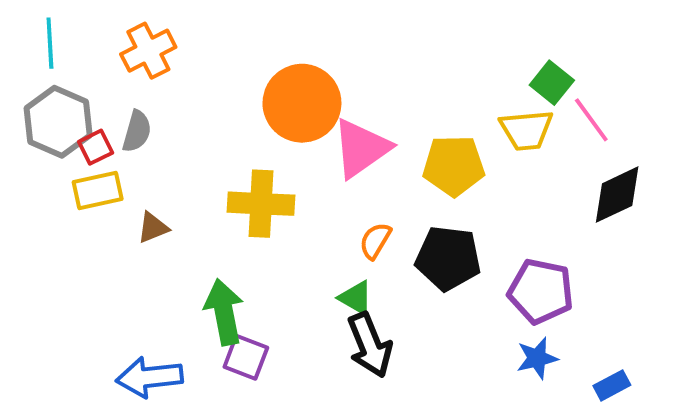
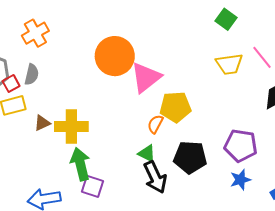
green square: (552, 83) -> (226, 19), moved
yellow pentagon: (454, 166) -> (175, 107), moved
yellow cross: (261, 204) -> (71, 126), moved
black pentagon: (448, 258) -> (190, 157), moved

